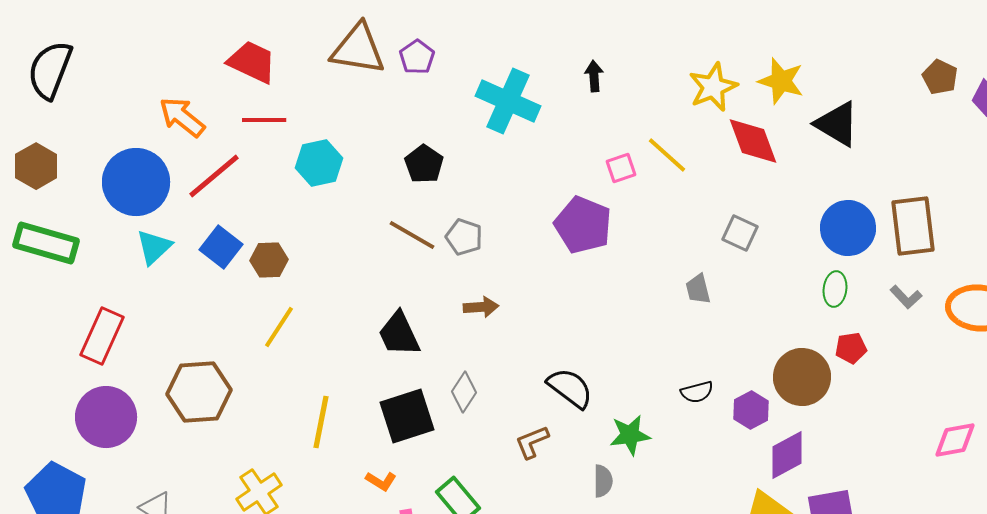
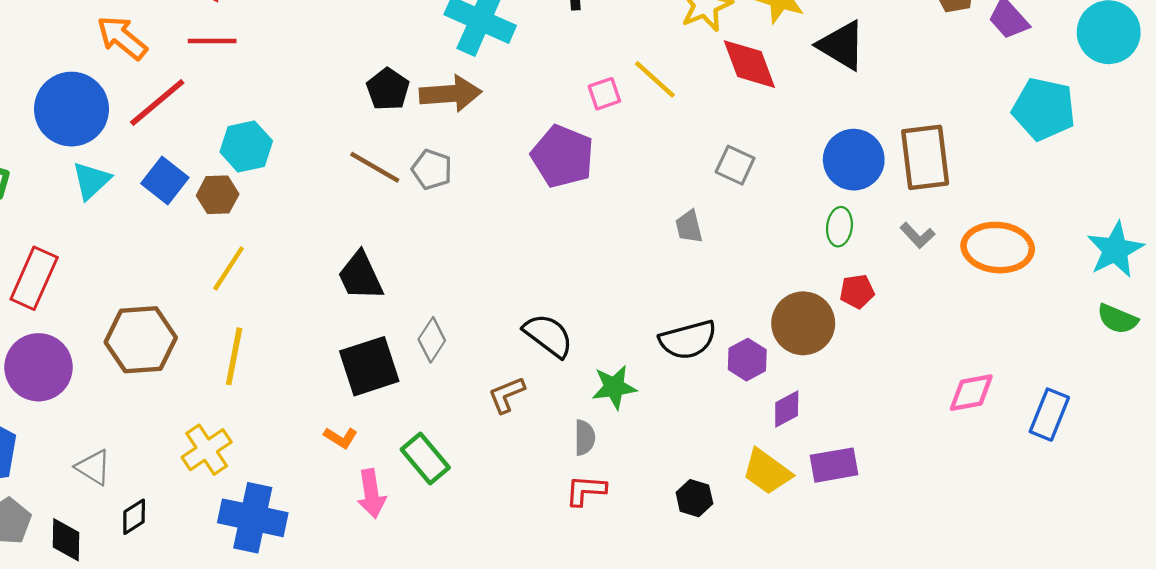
cyan hexagon: (319, 163) -> (246, 146), moved
brown arrow: (481, 307) -> (451, 94), moved, size x1.6
black semicircle: (697, 392) -> (688, 340), size x1.6
yellow line: (321, 422) -> (234, 356), moved
purple diamond: (787, 455) -> (787, 409), size x0.7

